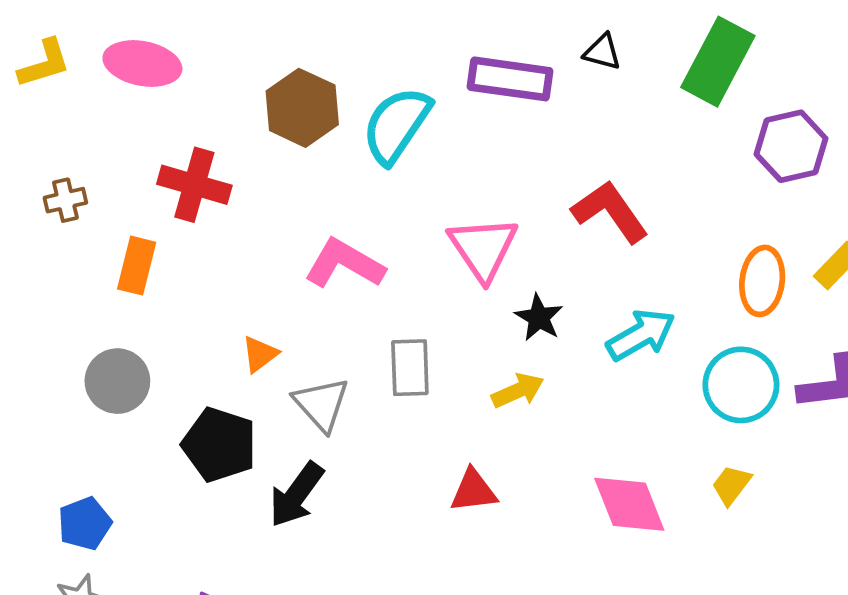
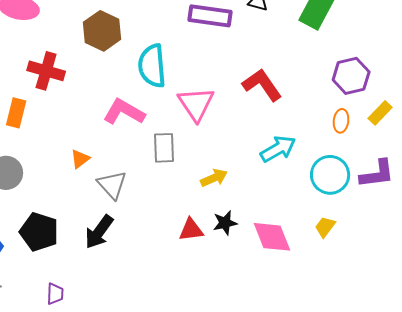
cyan semicircle: (396, 125) -> (152, 66), moved, turned -39
purple hexagon: (791, 146) -> (351, 76), moved
orange ellipse: (762, 281) -> (341, 121), size x0.7
black star: (539, 318) -> (225, 223), moved, turned 30
gray rectangle: (410, 368) -> (164, 148), moved
black pentagon: (219, 445) -> (39, 232), moved

